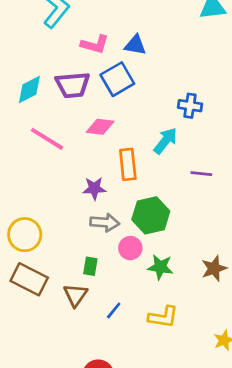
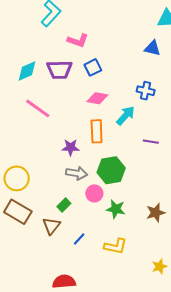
blue triangle: (135, 45) -> (152, 48), moved
blue square: (117, 79) -> (93, 67), size x0.7
pink diamond: (100, 127) -> (97, 98), moved
green rectangle: (90, 266) -> (64, 205), turned 32

